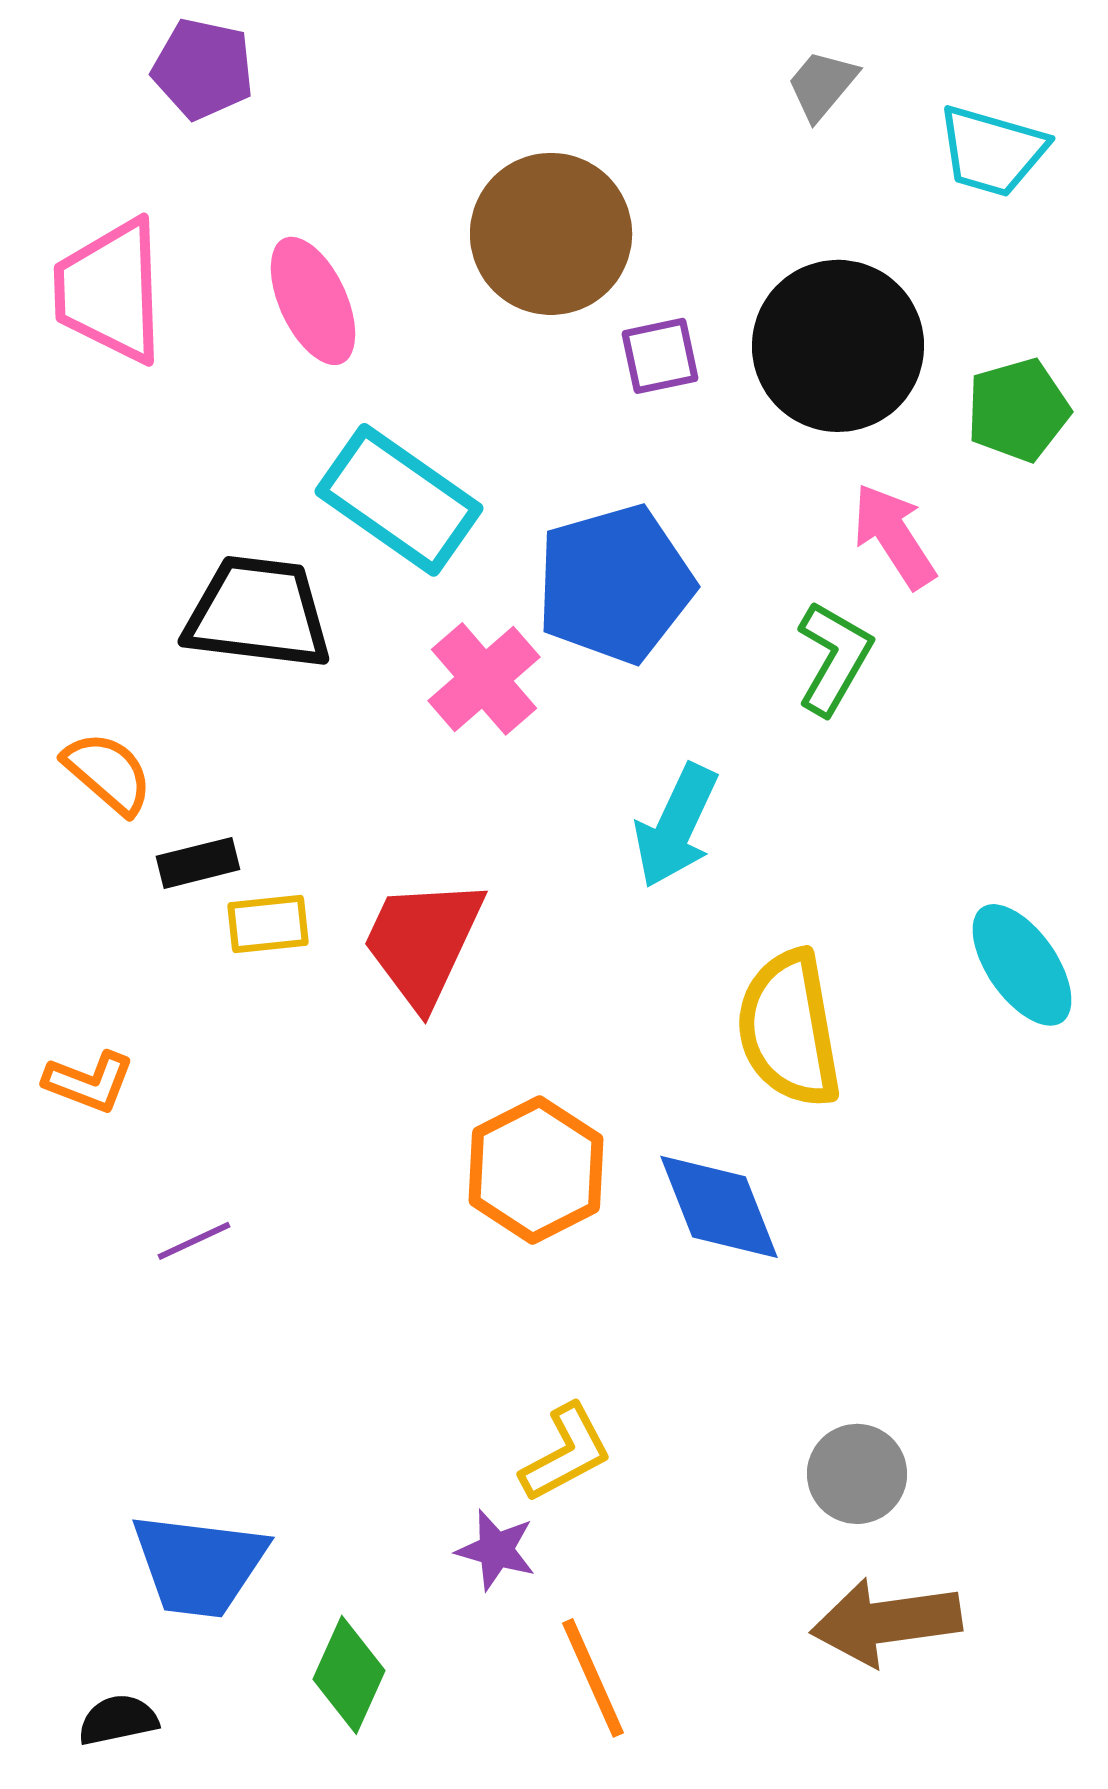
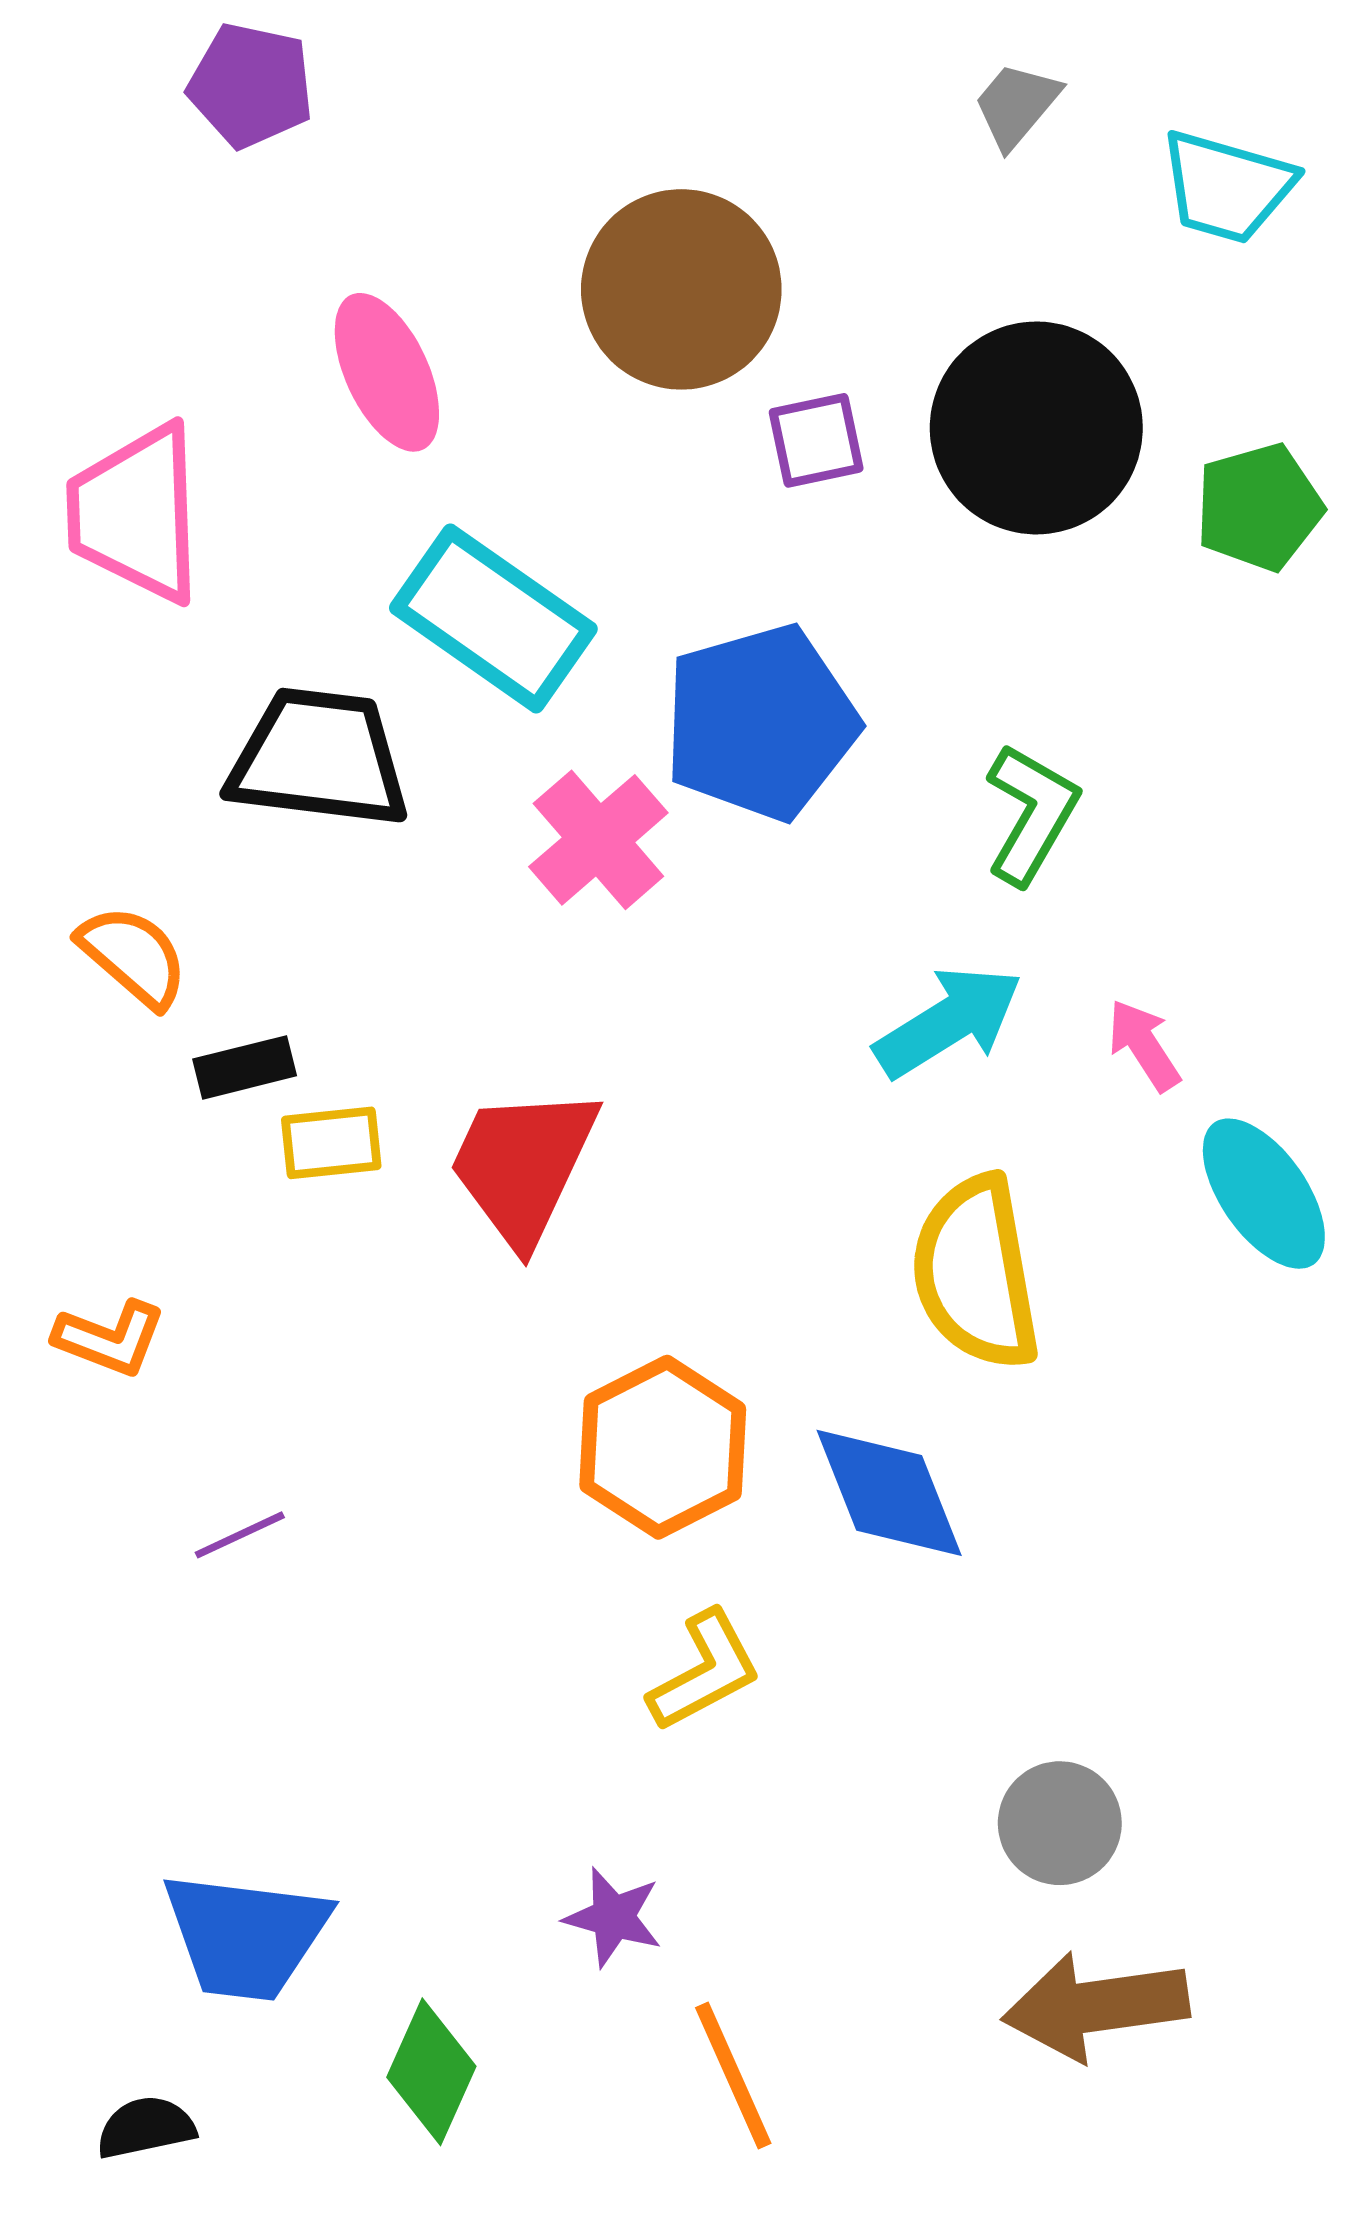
pink trapezoid: (110, 291) -> (136, 513), moved
pink arrow: (894, 536) -> (1144, 1045), moved, size x0.7
cyan arrow: (676, 826) -> (948, 1022), moved, turned -147
yellow L-shape: (566, 1453) -> (705, 1671), moved

